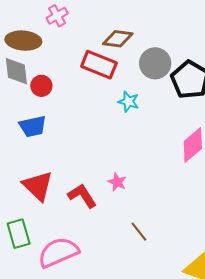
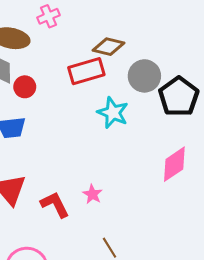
red rectangle: (99, 65) -> (86, 71), turned -44
cyan star: (129, 102) -> (113, 113), size x1.4

